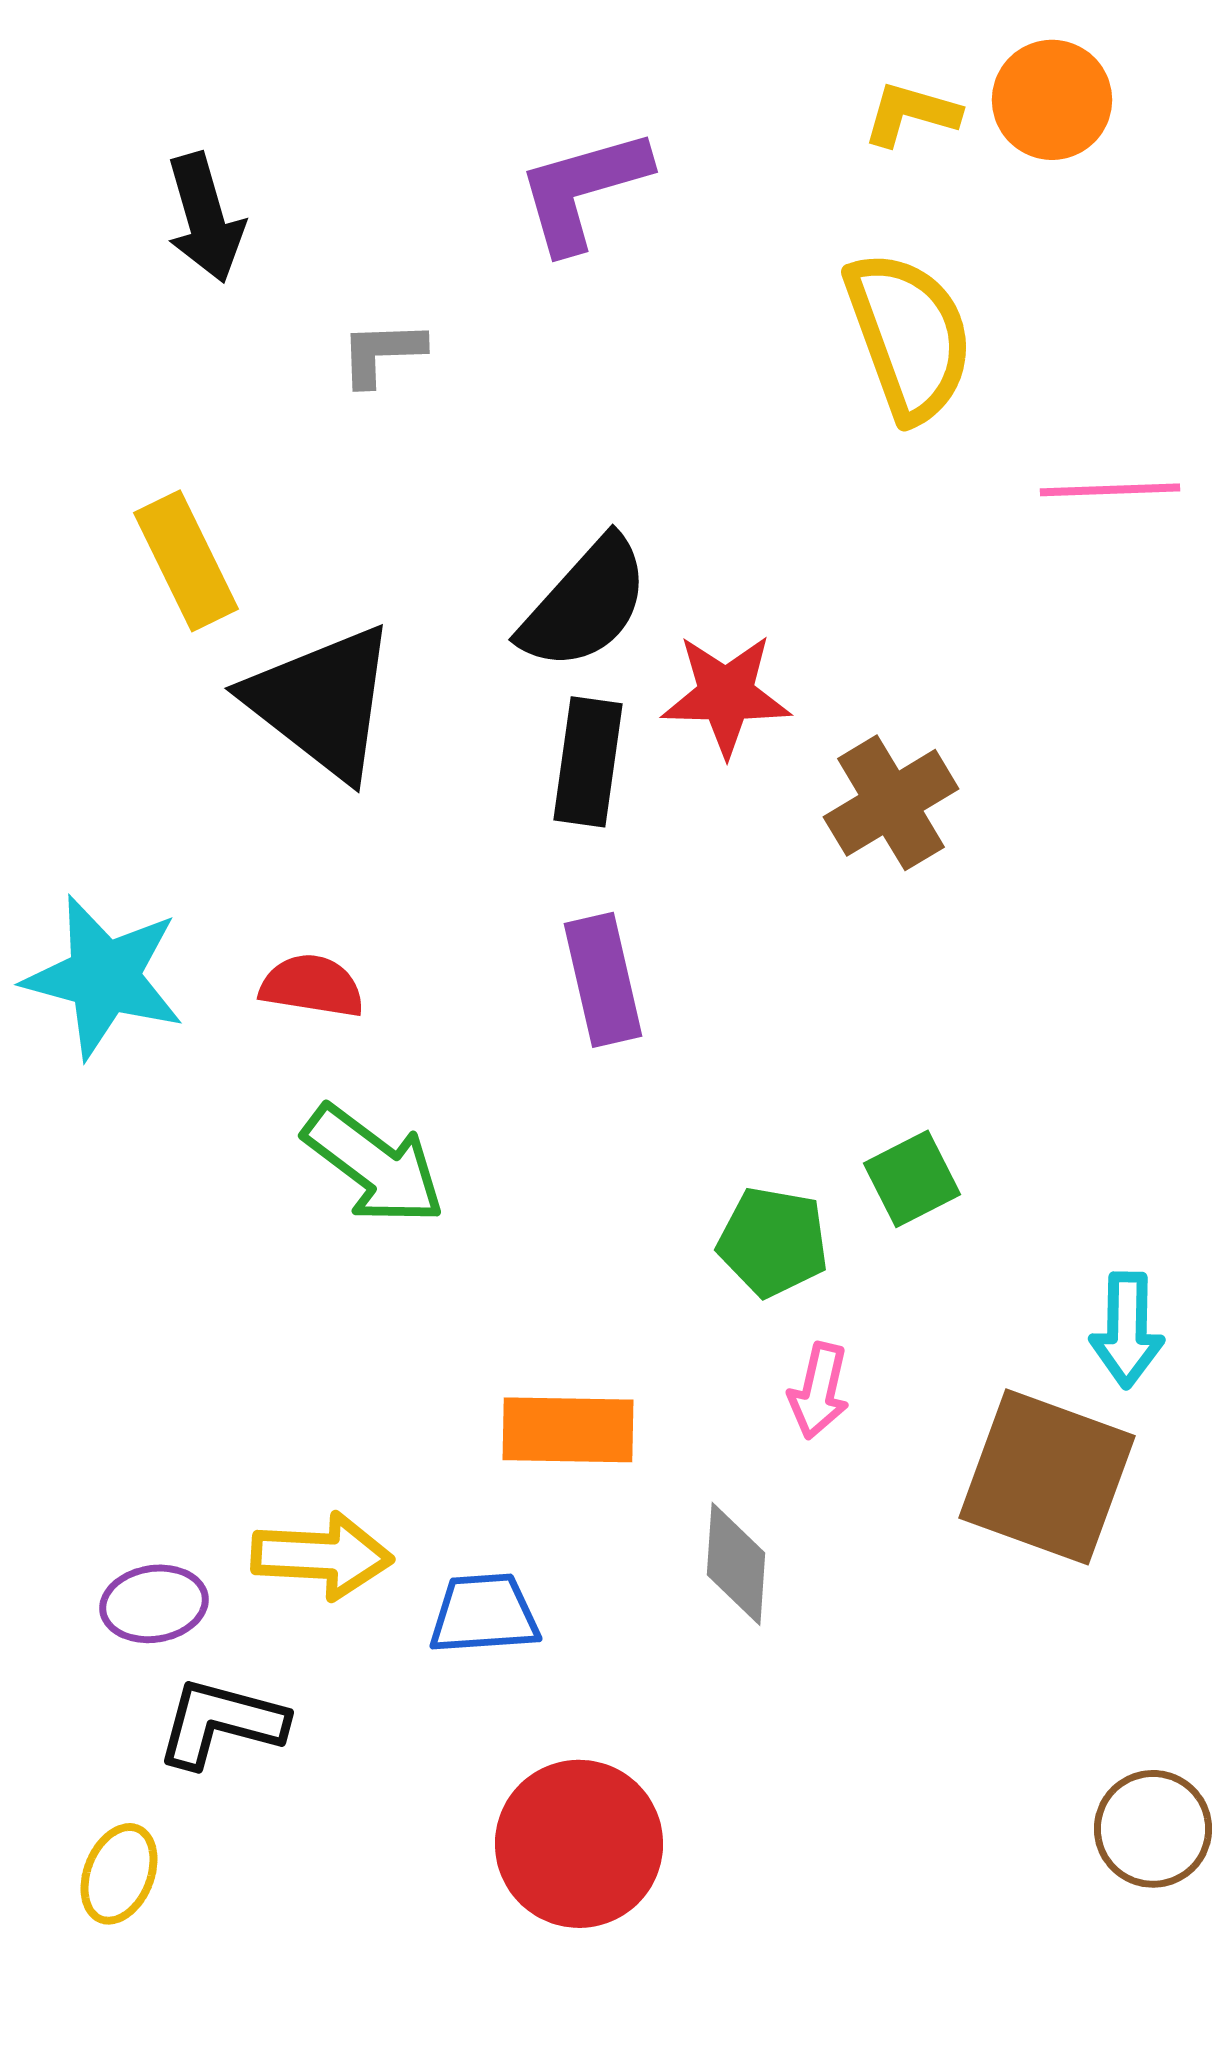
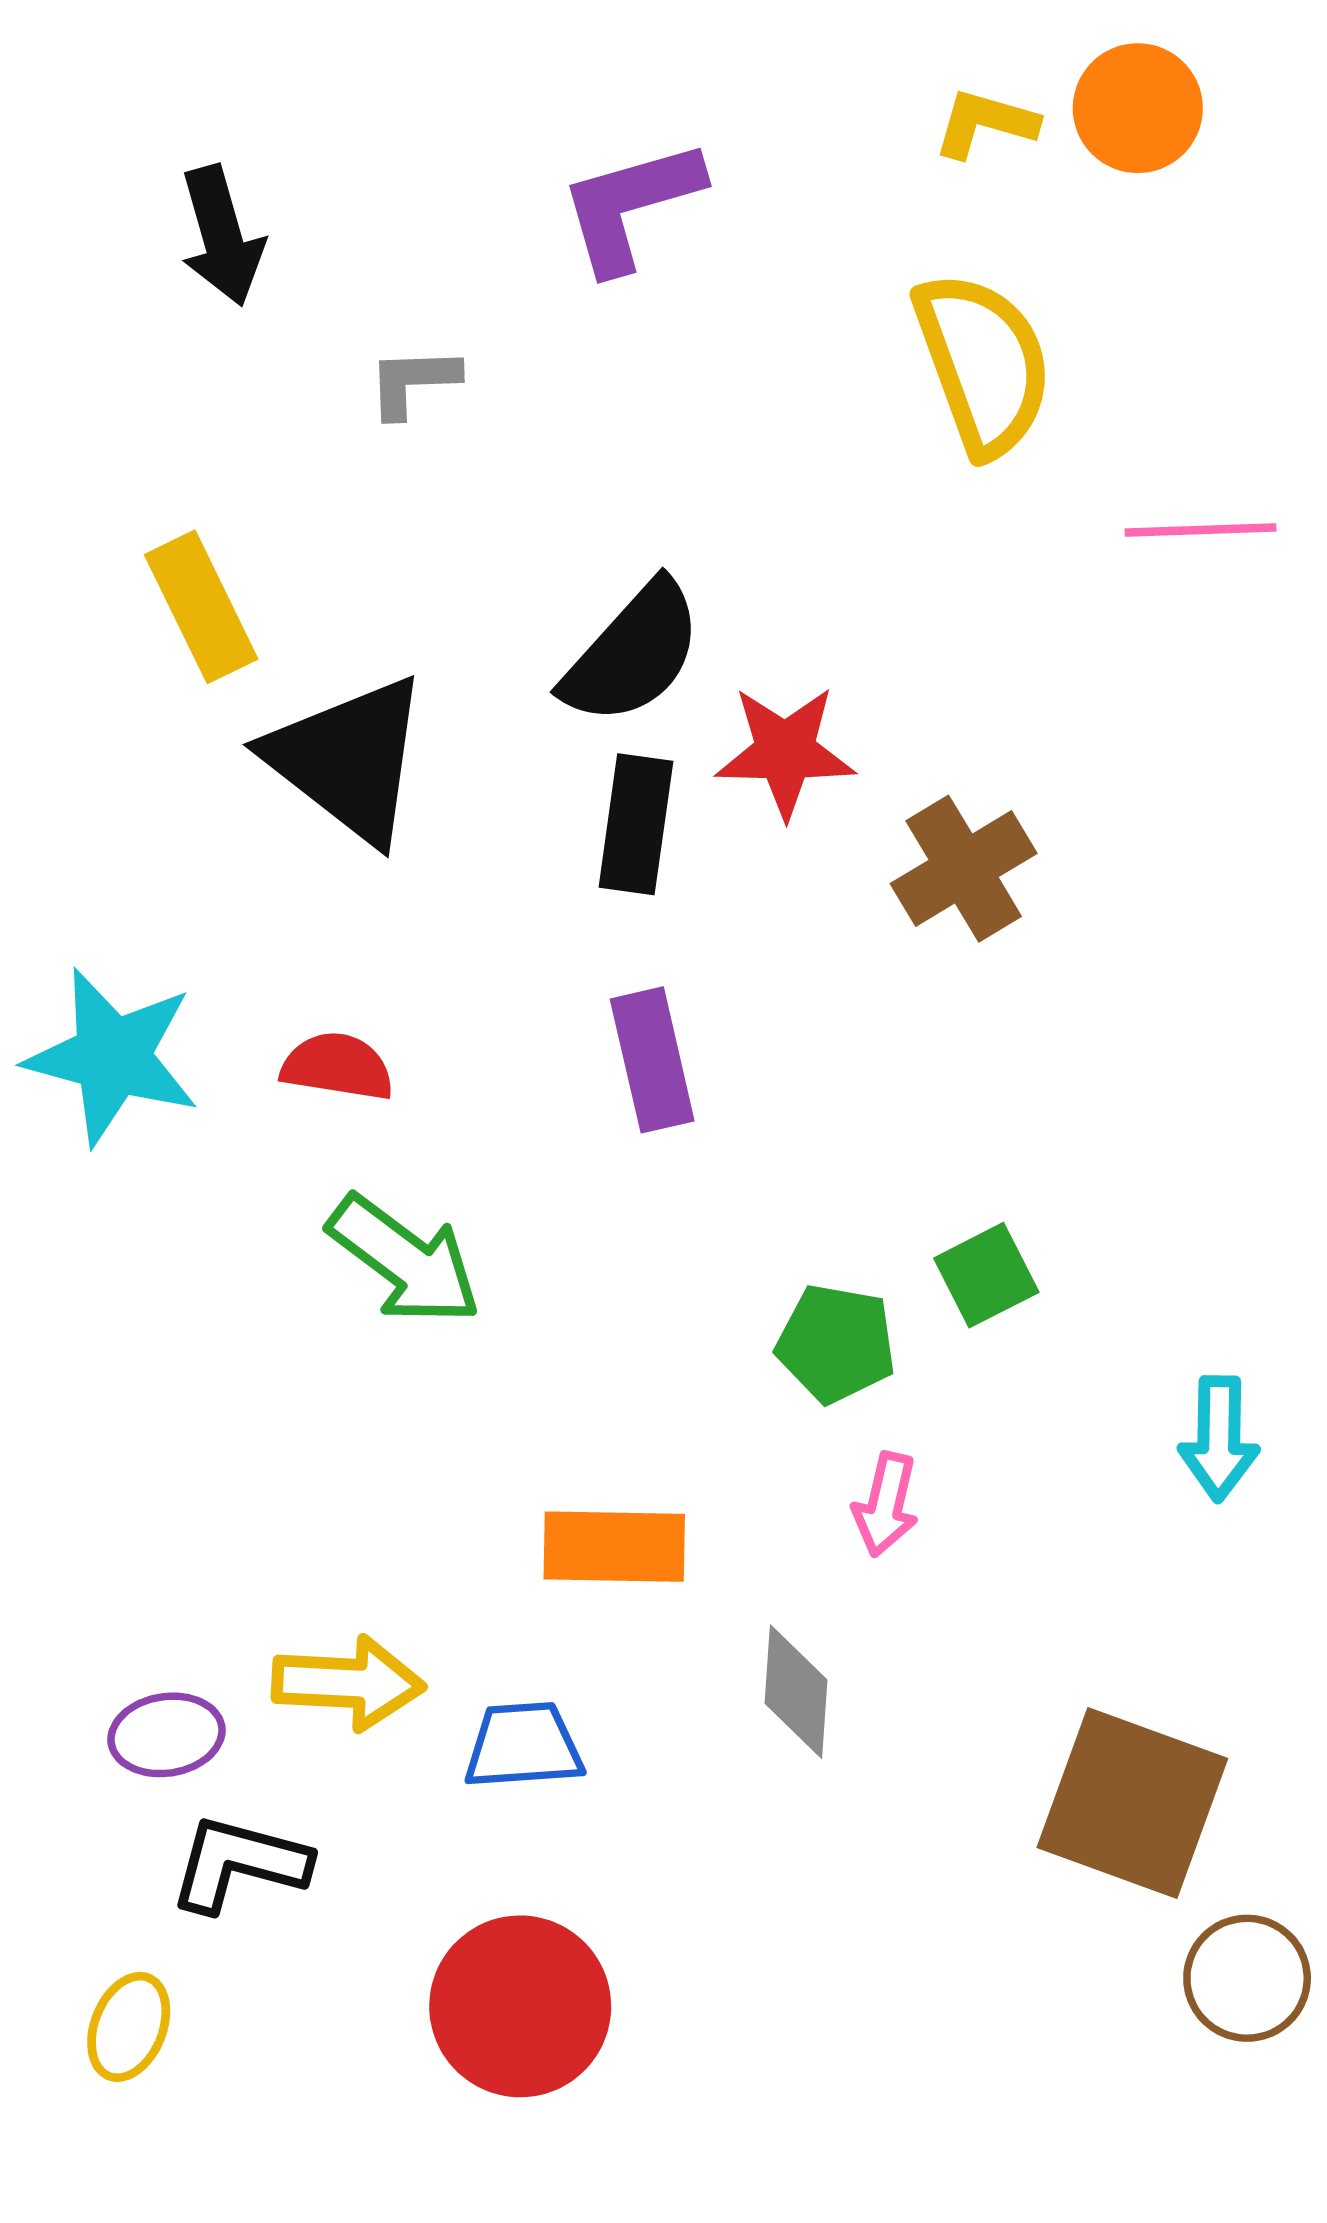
brown square: (1047, 1477) -> (1132, 1803), moved
red circle: (579, 1844) -> (520, 2006), moved

